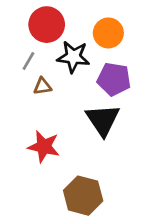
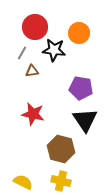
purple pentagon: (114, 79) -> (81, 88), moved
black triangle: (103, 120) -> (85, 120), moved

